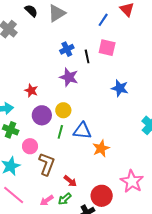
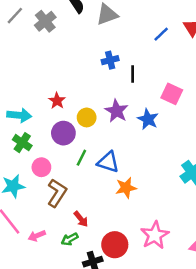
pink square: (107, 48) -> (172, 94), moved
purple star: (69, 77) -> (117, 111), moved
blue star: (120, 88) -> (148, 119), moved
yellow circle: (63, 110) -> (87, 117), moved
pink arrow: (47, 200) -> (37, 236), moved

